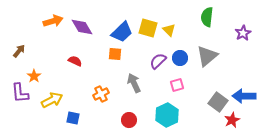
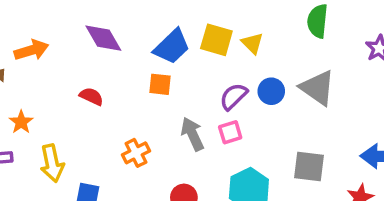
orange arrow: (53, 21) -> (31, 50), moved
gray triangle: (207, 56) -> (317, 88), turned -45
pink square: (177, 85) -> (230, 132), moved
yellow arrow: (52, 100) -> (52, 163), turned 105
gray square: (218, 102) -> (309, 167), moved, turned -30

